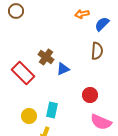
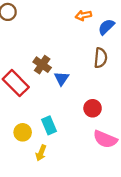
blue triangle: (63, 69) -> (62, 78), turned -32
cyan rectangle: (52, 110) -> (49, 125), turned -35

